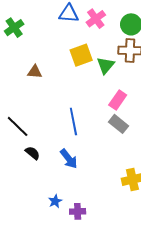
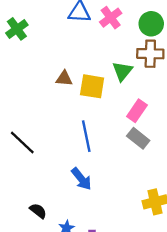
yellow square: (81, 55) -> (92, 86), moved, turned 30
brown triangle: (35, 72) -> (64, 78), moved
black semicircle: (32, 153) -> (38, 211), moved

